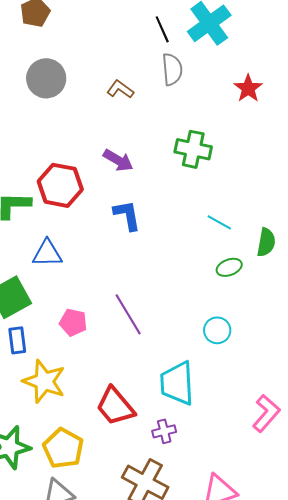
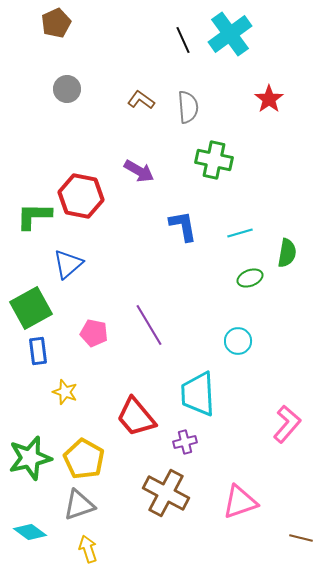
gray semicircle: (172, 69) -> (188, 107), moved
gray circle: (46, 78) -> (67, 89), size x0.7
blue L-shape: (127, 215) -> (183, 226), moved
cyan line: (219, 222) -> (240, 233), turned -45
blue triangle: (47, 253) -> (68, 264), turned -40
yellow star: (44, 381) -> (65, 392), size x0.6

